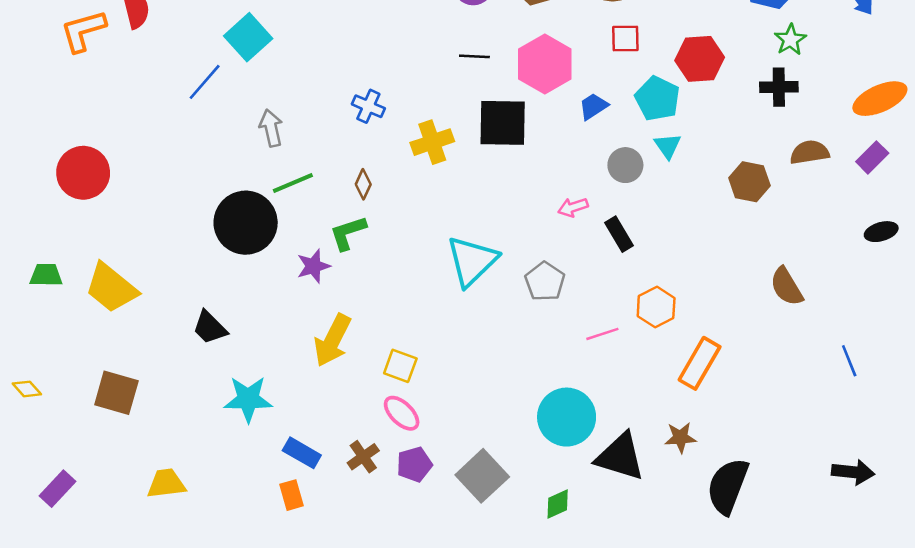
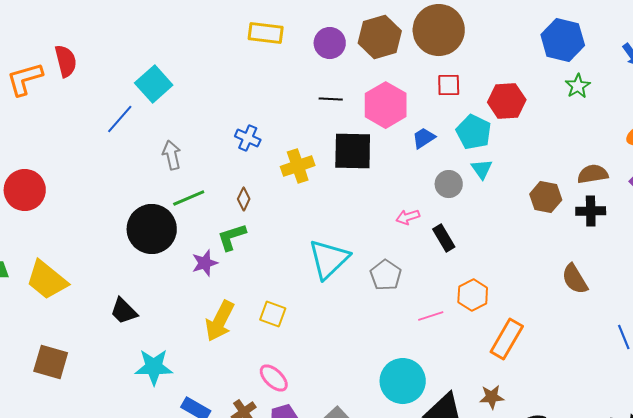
black cross: (779, 87) -> (591, 211), moved
yellow square: (400, 366) -> (273, 314), moved

